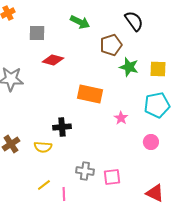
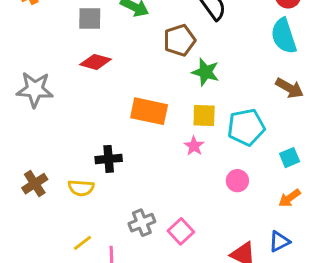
gray square: (37, 33) -> (90, 19), moved
yellow square: (158, 69) -> (204, 116), moved
gray cross: (85, 171) -> (142, 223), turned -30
pink square: (112, 177) -> (181, 231), turned -36

